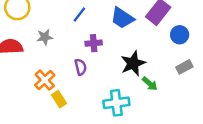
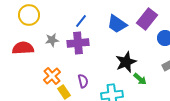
purple cross: (94, 43) -> (78, 43), moved, size x1.5
purple semicircle: (81, 67) -> (83, 81), moved

